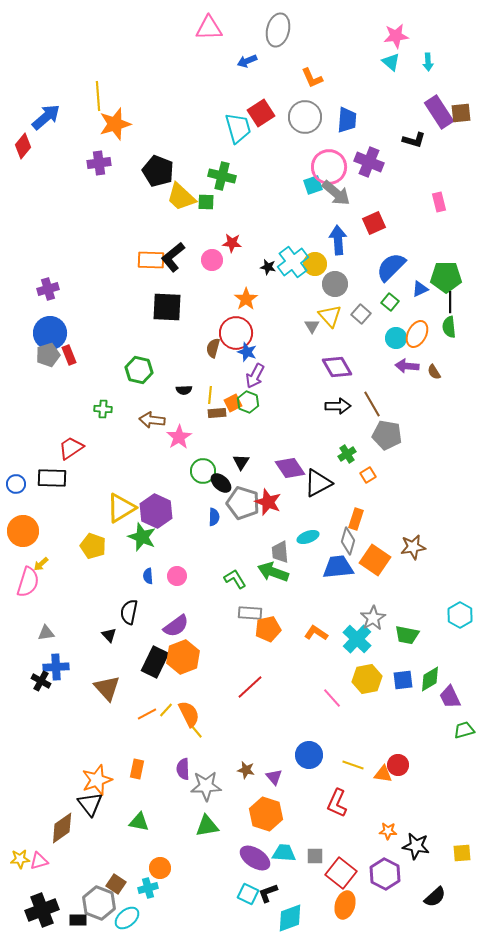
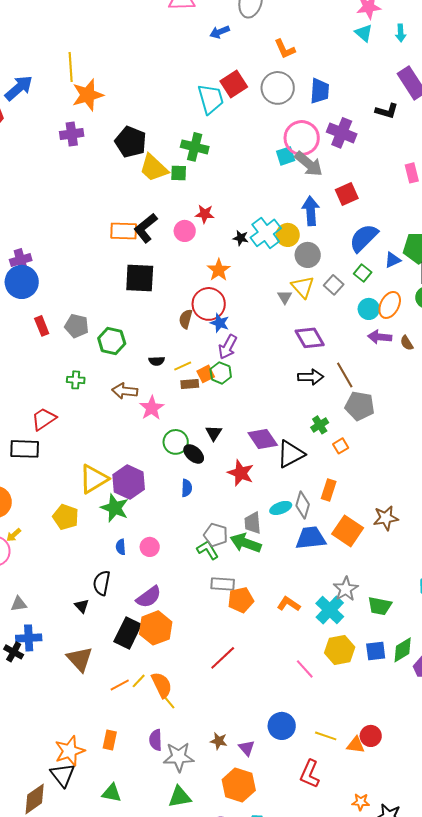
blue circle: (50, 333) -> (22, 282), moved
gray pentagon: (48, 355) -> (77, 326), moved, turned 30
yellow line: (210, 395) -> (183, 366), turned 60
gray pentagon: (243, 503) -> (216, 535), moved, size x0.7
gray diamond: (348, 541) -> (303, 505), moved

